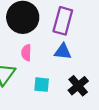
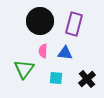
blue triangle: (63, 52) -> (65, 53), moved

